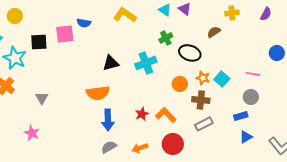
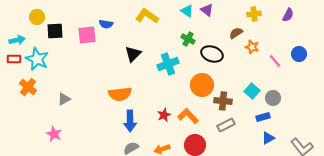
green cross: (166, 38) -> (188, 39), turned -32
black square: (39, 42) -> (55, 31), moved
black triangle: (111, 63) -> (133, 54), moved, turned -30
pink line: (253, 74) -> (275, 61), moved, turned 40
orange star: (203, 78) -> (252, 47), moved
cyan square: (222, 79) -> (252, 91), moved
orange circle: (180, 84) -> (202, 85), size x1.5
gray triangle: (42, 98) -> (64, 99), turned 32

